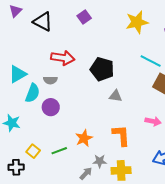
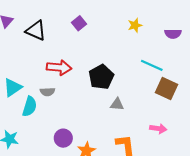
yellow star: (137, 22) -> (135, 25), size x0.6
black pentagon: (102, 69) -> (101, 77), turned 30
purple circle: (51, 107) -> (63, 138), moved

